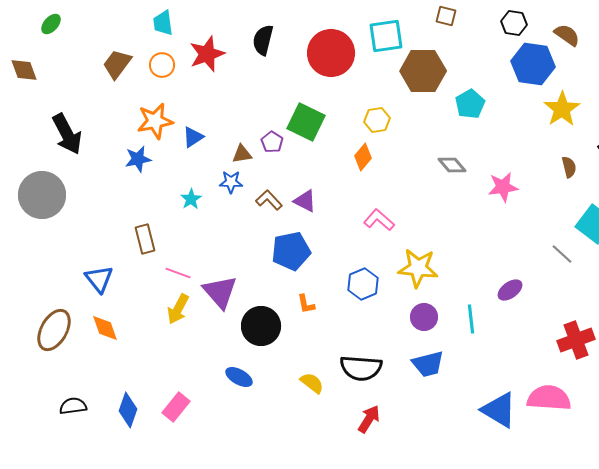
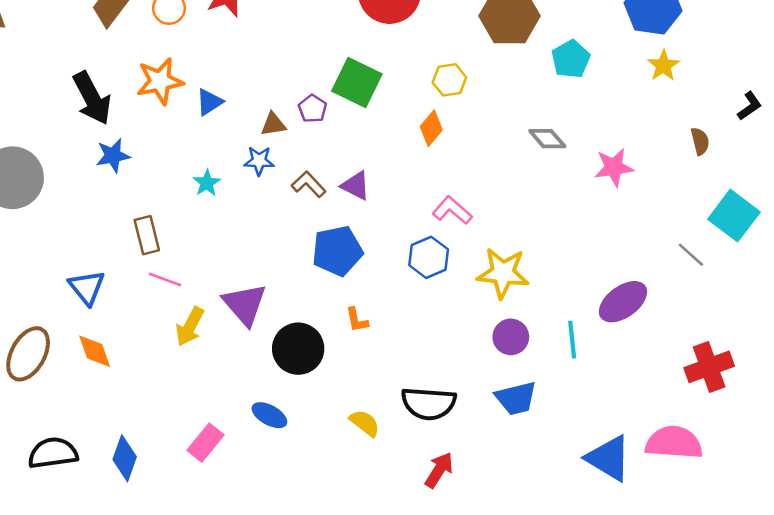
yellow star: (562, 109) -> (663, 66), moved, size x0.7
black arrow: (67, 134) -> (92, 98), moved
blue star: (138, 159) -> (113, 156), moved
pink line: (178, 273) -> (165, 280), moved
blue hexagon: (363, 284) -> (429, 257), moved
purple ellipse: (510, 290) -> (623, 302), size x1.5
black semicircle: (73, 406) -> (53, 453), size x1.4
pink rectangle: (176, 407) -> (206, 443), moved

